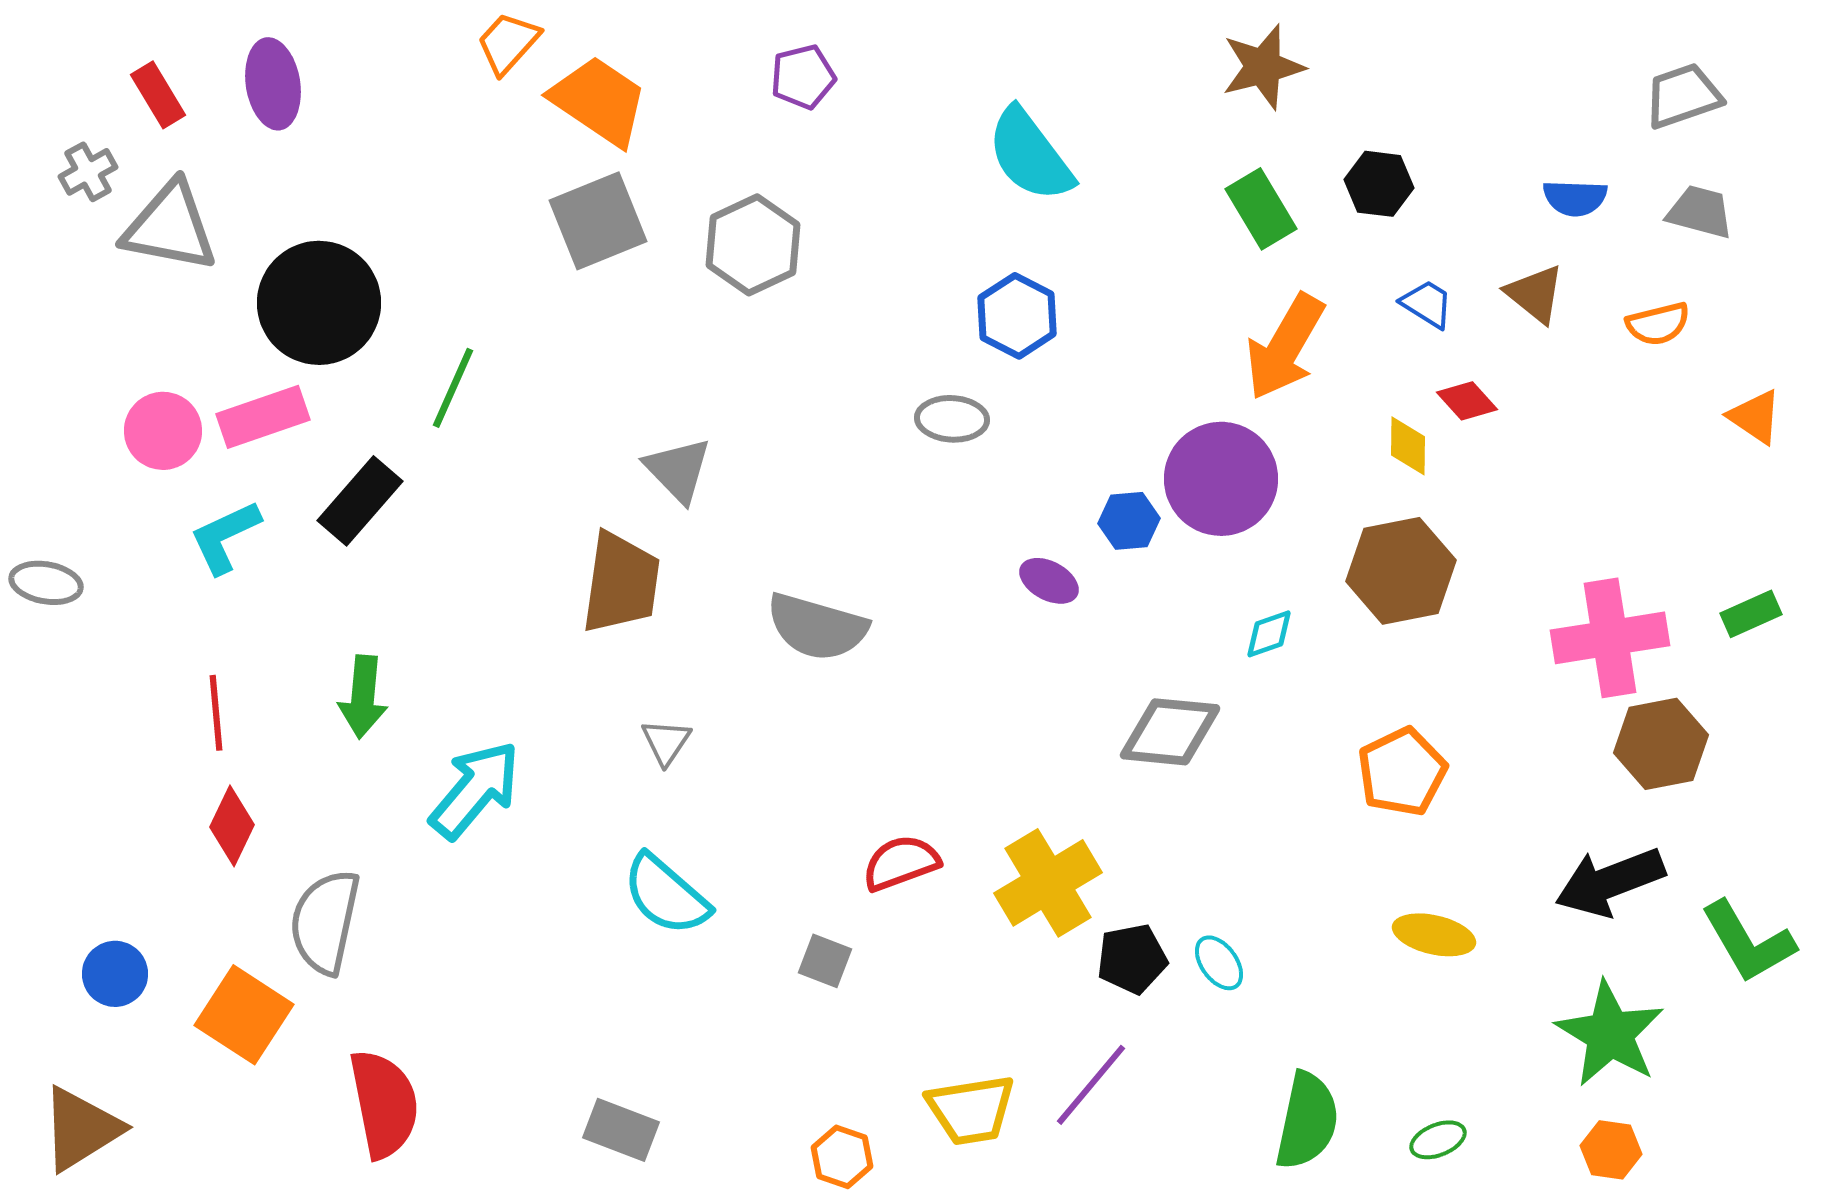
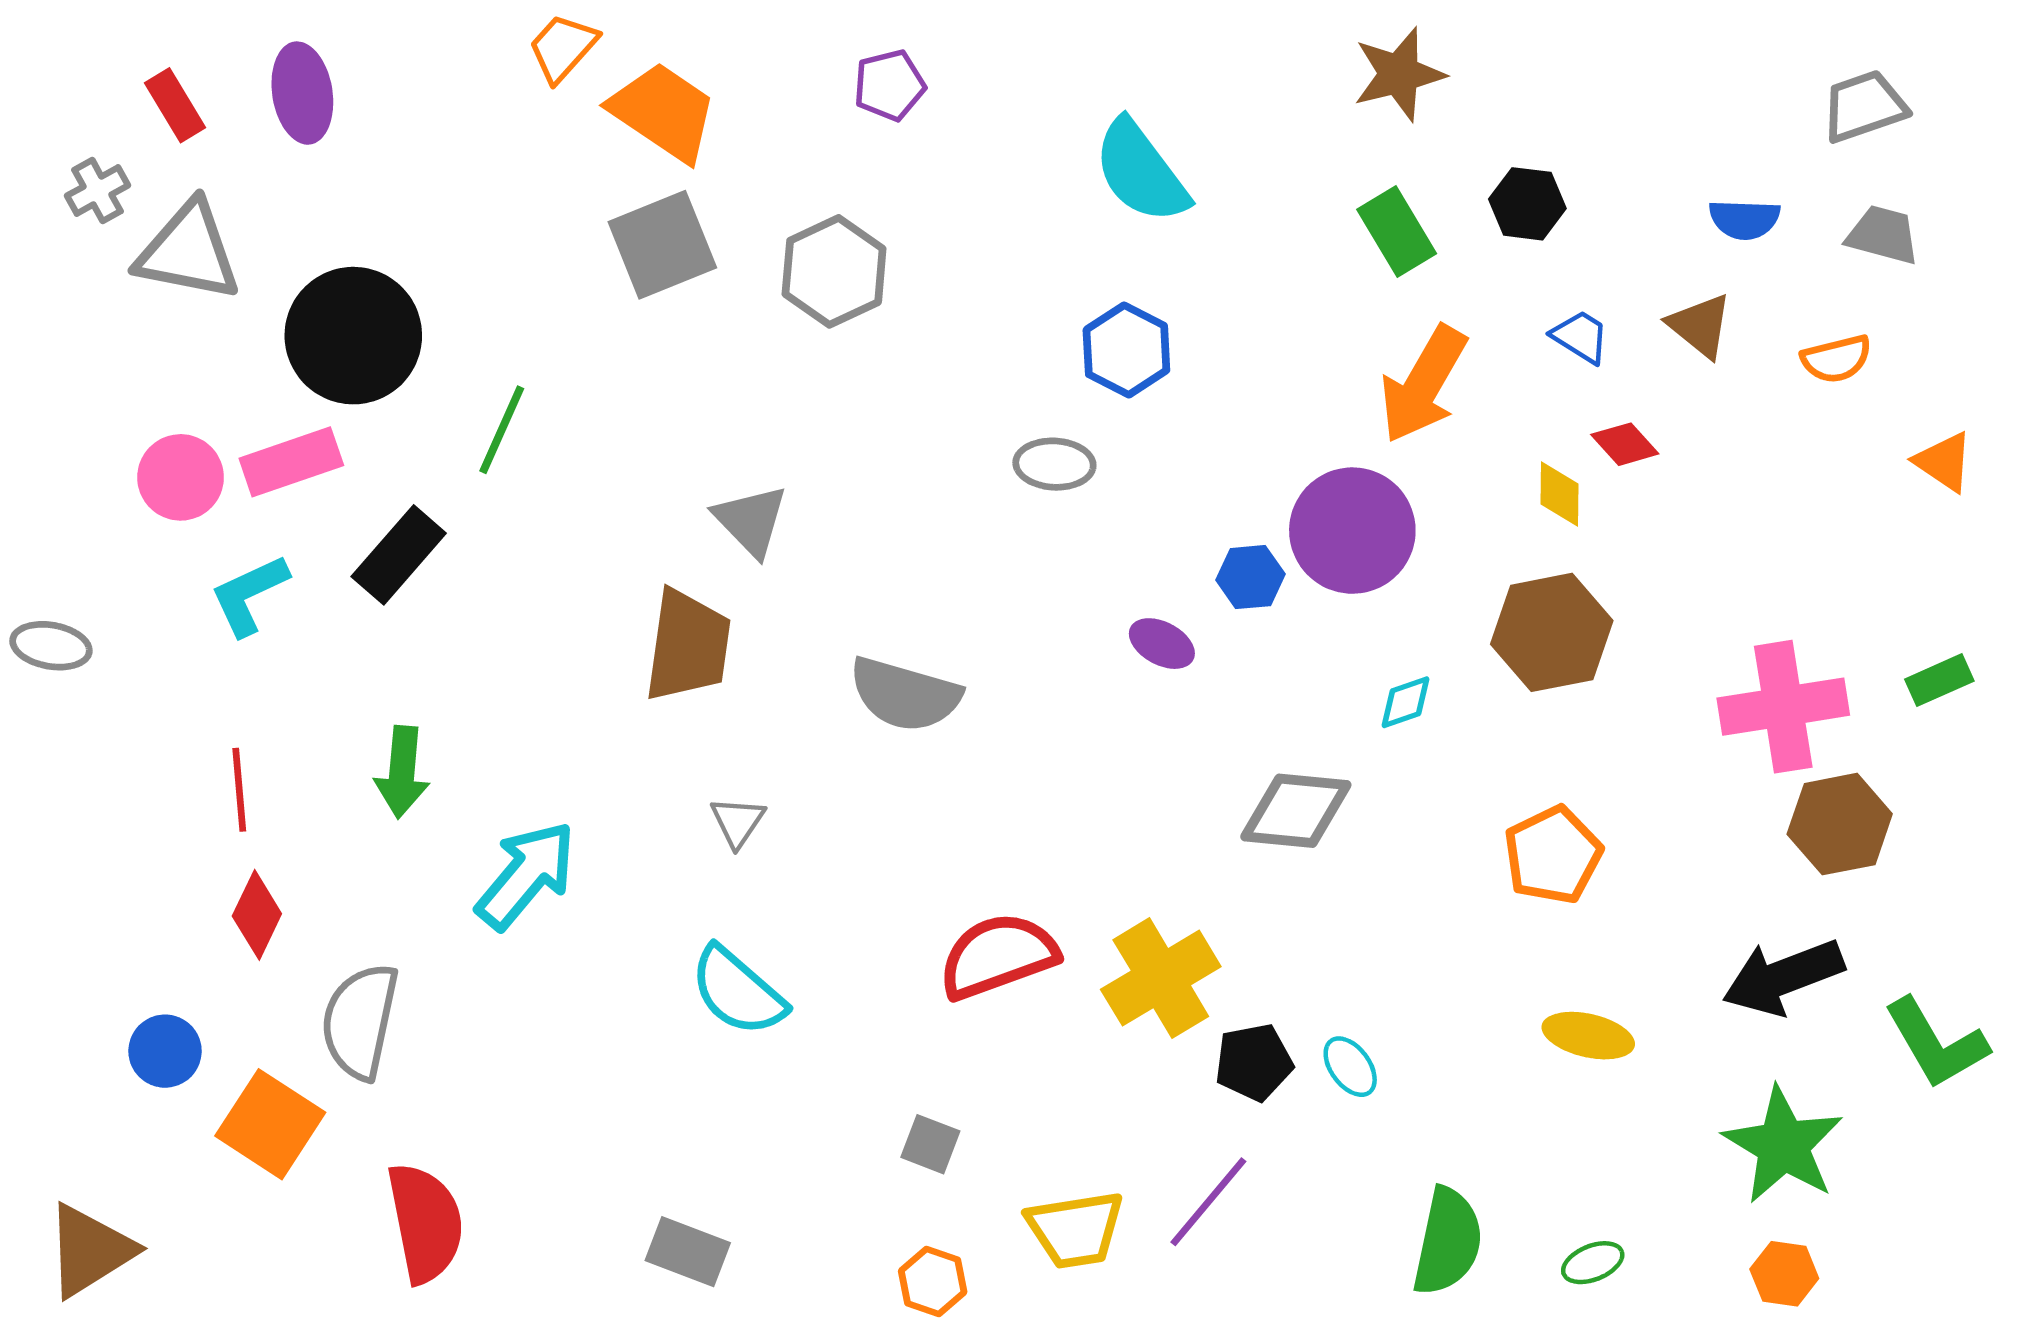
red semicircle: (901, 863) -> (998, 956), size x1.4
gray square: (825, 961) -> (930, 1144), moved
blue circle: (115, 974) -> (165, 1051), moved

